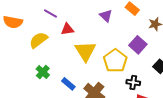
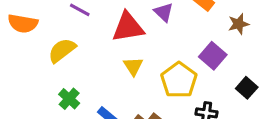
red triangle: (67, 29) -> (128, 27), moved, size x1.6
yellow triangle: (85, 51) -> (133, 66), size x0.6

